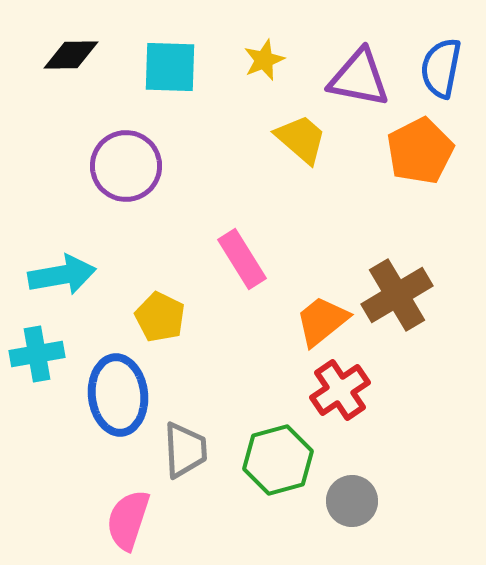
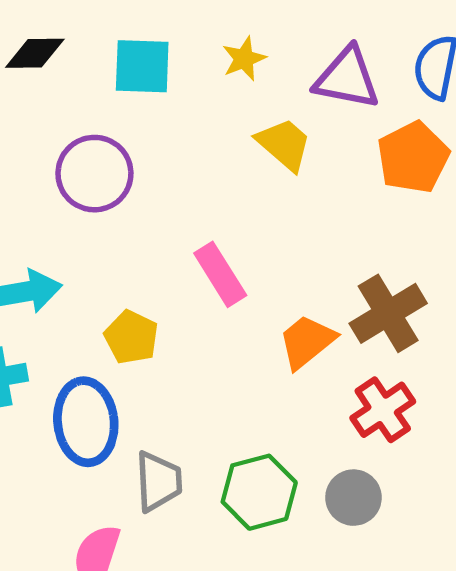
red cross: (340, 390) -> (383, 410), moved
gray circle: (352, 501) -> (353, 498), moved

